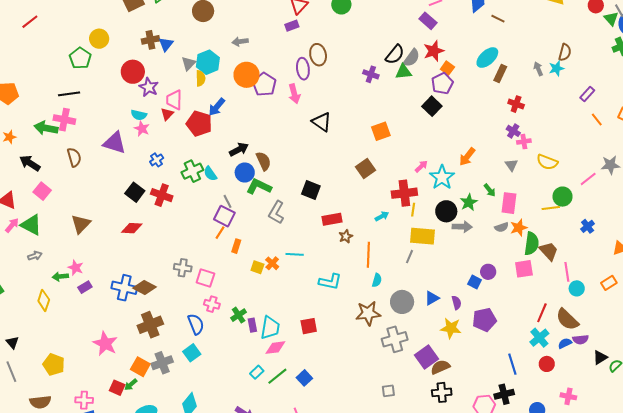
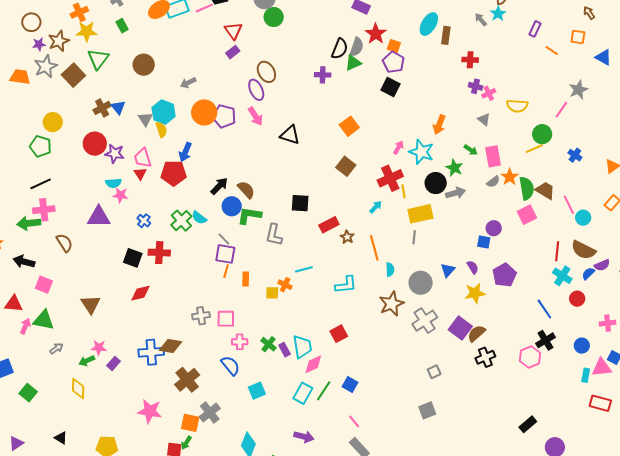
cyan square: (192, 353) -> (257, 391), moved, turned 30
cyan rectangle: (257, 372) -> (303, 393), size x1.5

